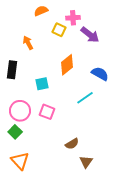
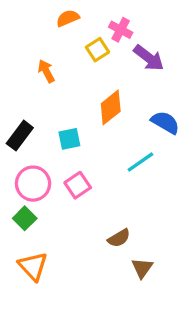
pink cross: (73, 18) -> (121, 30), turned 32
yellow square: (59, 30) -> (98, 50), turned 32
black rectangle: (12, 70) -> (20, 136), moved, turned 30
pink square: (47, 112) -> (78, 185), turned 35

